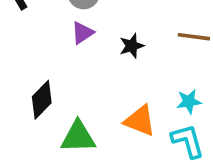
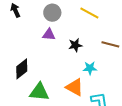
purple triangle: (82, 33) -> (49, 34), turned 32
cyan star: (189, 101) -> (90, 68), moved

